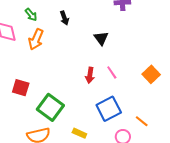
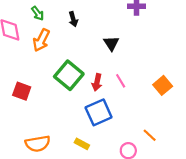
green square: (50, 107) -> (69, 75), moved
blue square: (109, 109) -> (99, 112), moved

